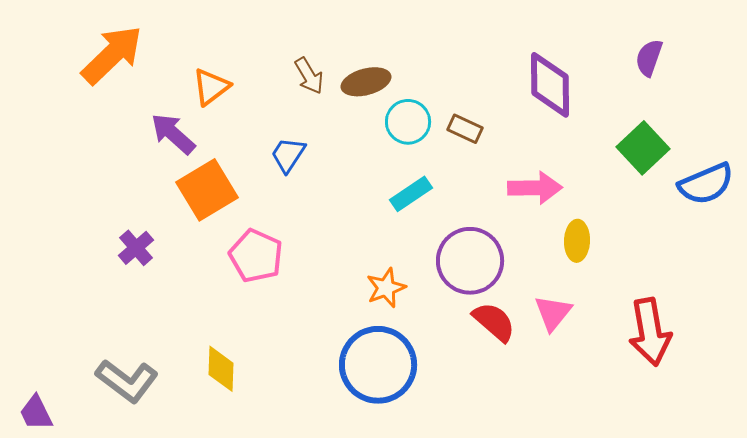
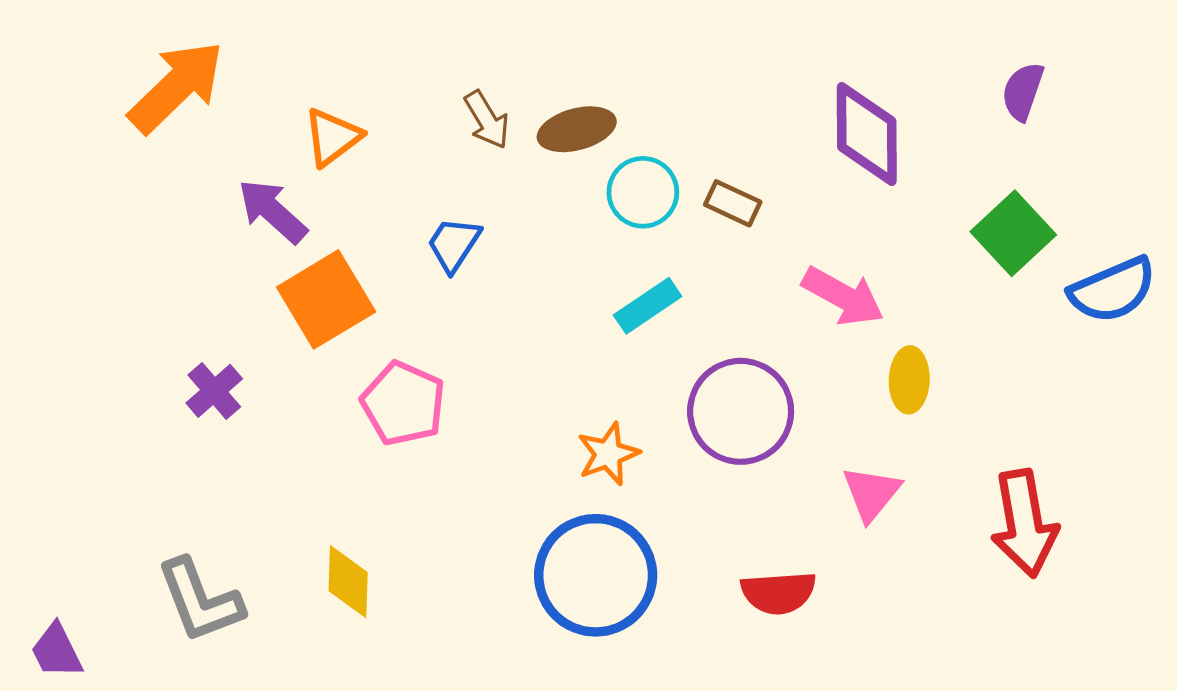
pink arrow: (535, 188) -> (843, 296), turned 30
red semicircle: (494, 322) -> (778, 593), moved, turned 135
gray L-shape: (127, 381) -> (200, 600), turned 32

